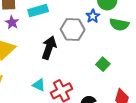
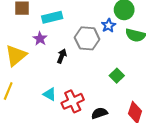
purple star: (12, 22) -> (40, 39), moved
black arrow: (49, 48) -> (62, 56), size x0.6

